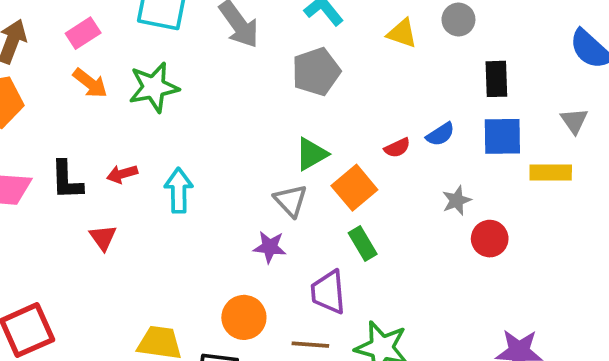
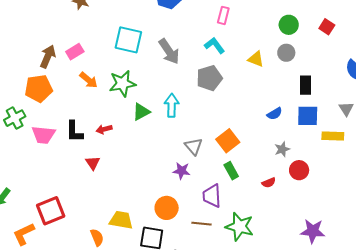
pink rectangle: (83, 33) -> (75, 52), moved
red semicircle: (397, 148) -> (269, 183), moved
green triangle: (311, 154) -> (141, 112), moved
cyan arrow: (179, 190) -> (172, 105), moved

